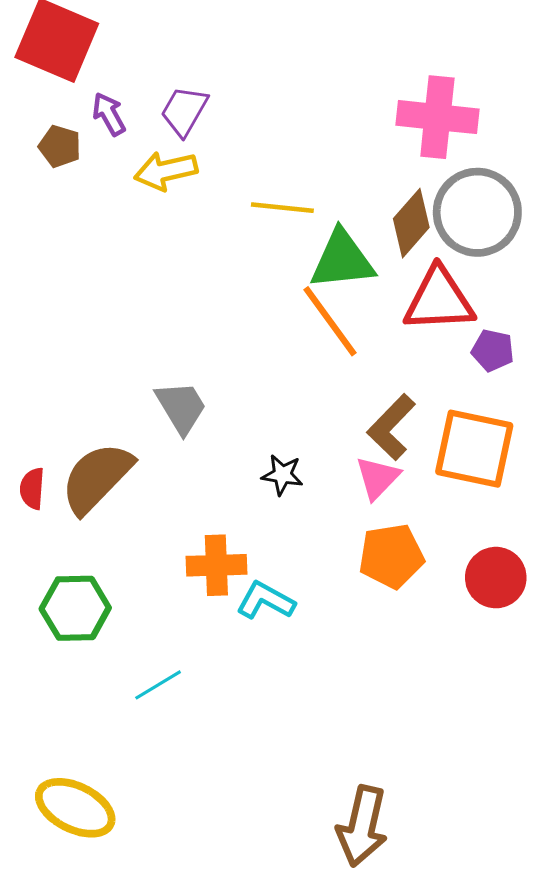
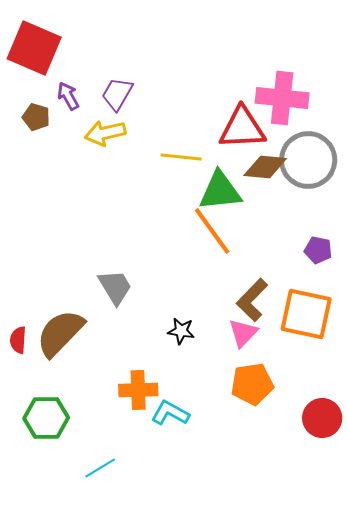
brown diamond: (411, 223) -> (265, 167), turned 54
red triangle: (439, 300) -> (242, 128), moved
red circle: (496, 578) -> (322, 418), moved

